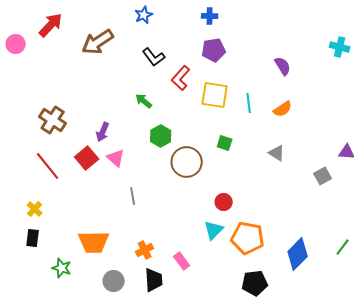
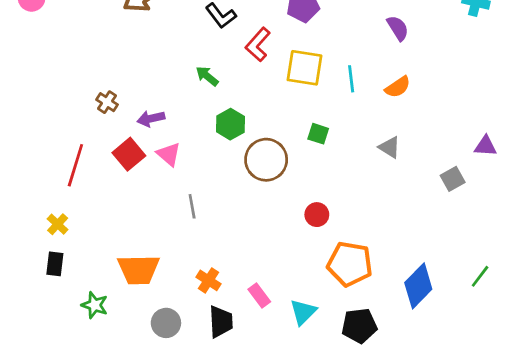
brown cross: (53, 120) -> (107, 102), moved, size x0.6
purple arrow: (103, 132) -> (151, 119), turned 54
red line: (48, 166) -> (75, 165), turned 56
cyan triangle: (214, 230) -> (303, 312), moved
orange cross: (145, 250) -> (208, 280), turned -30

